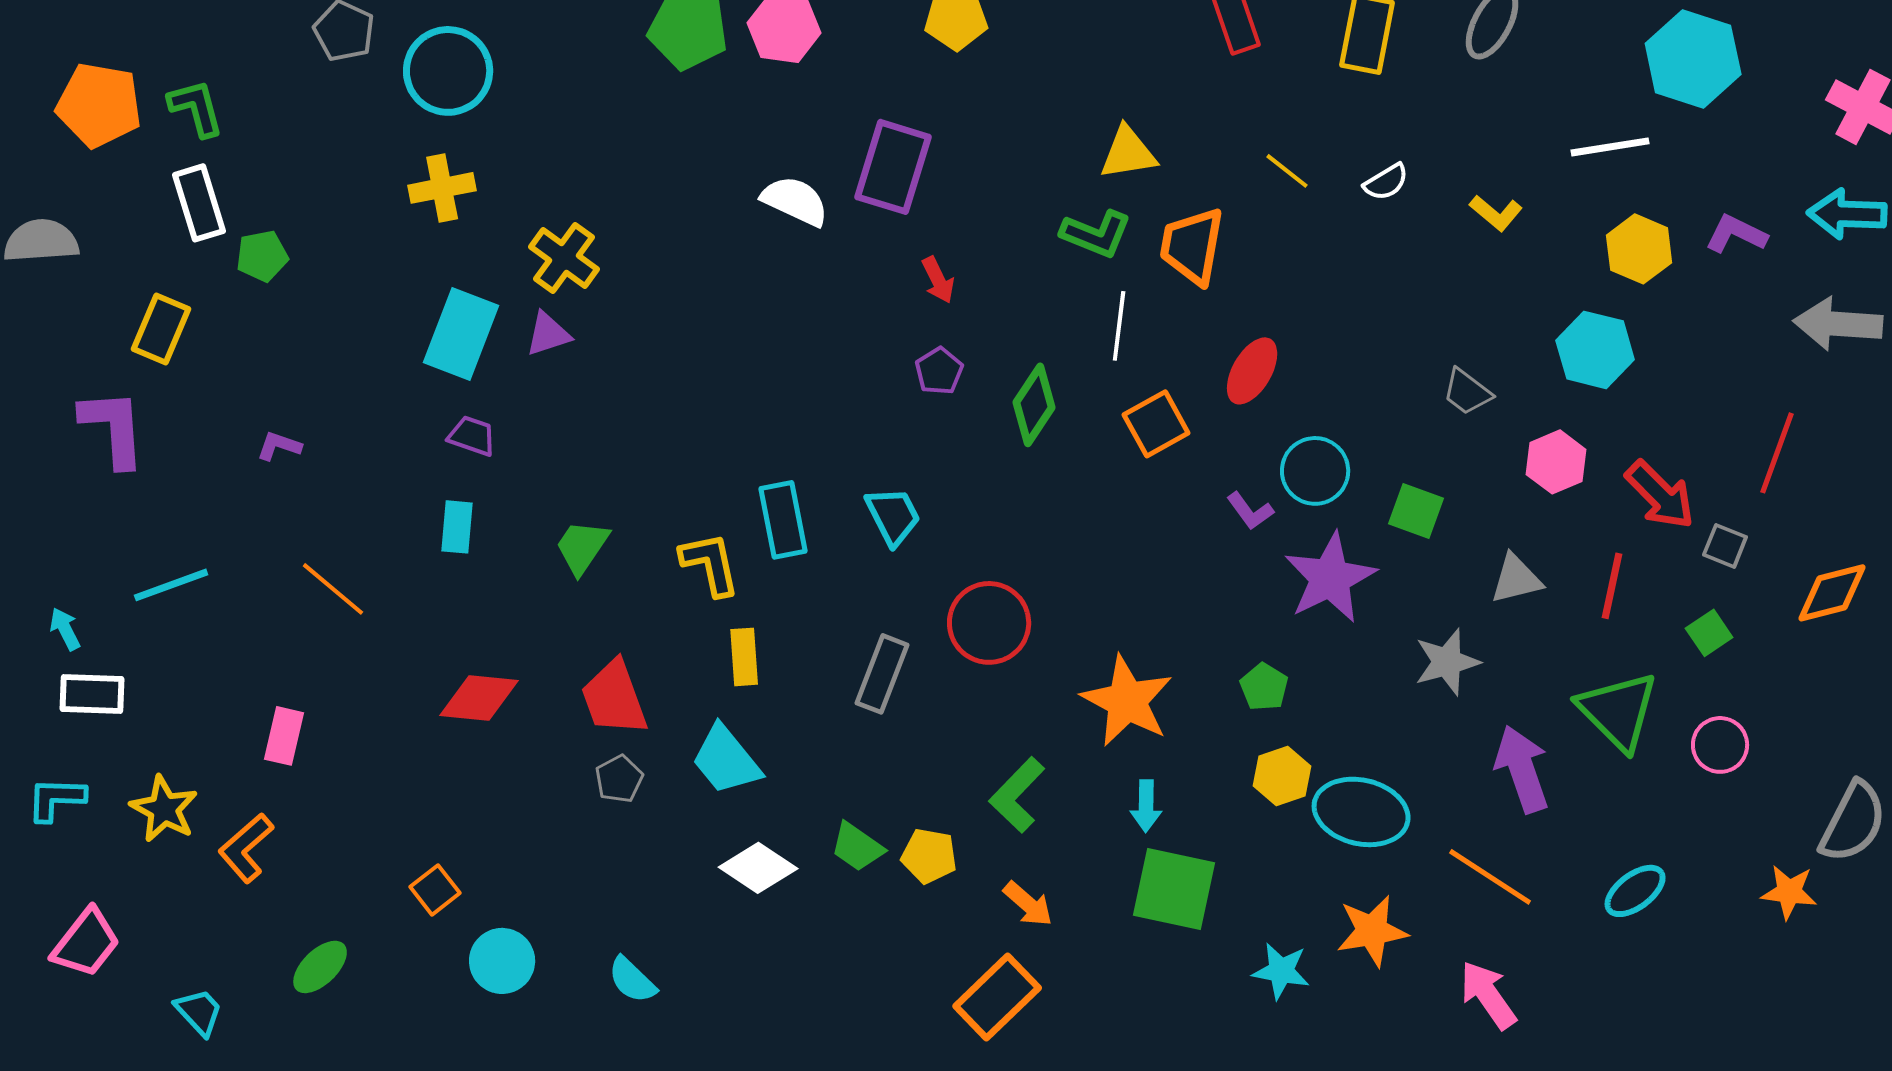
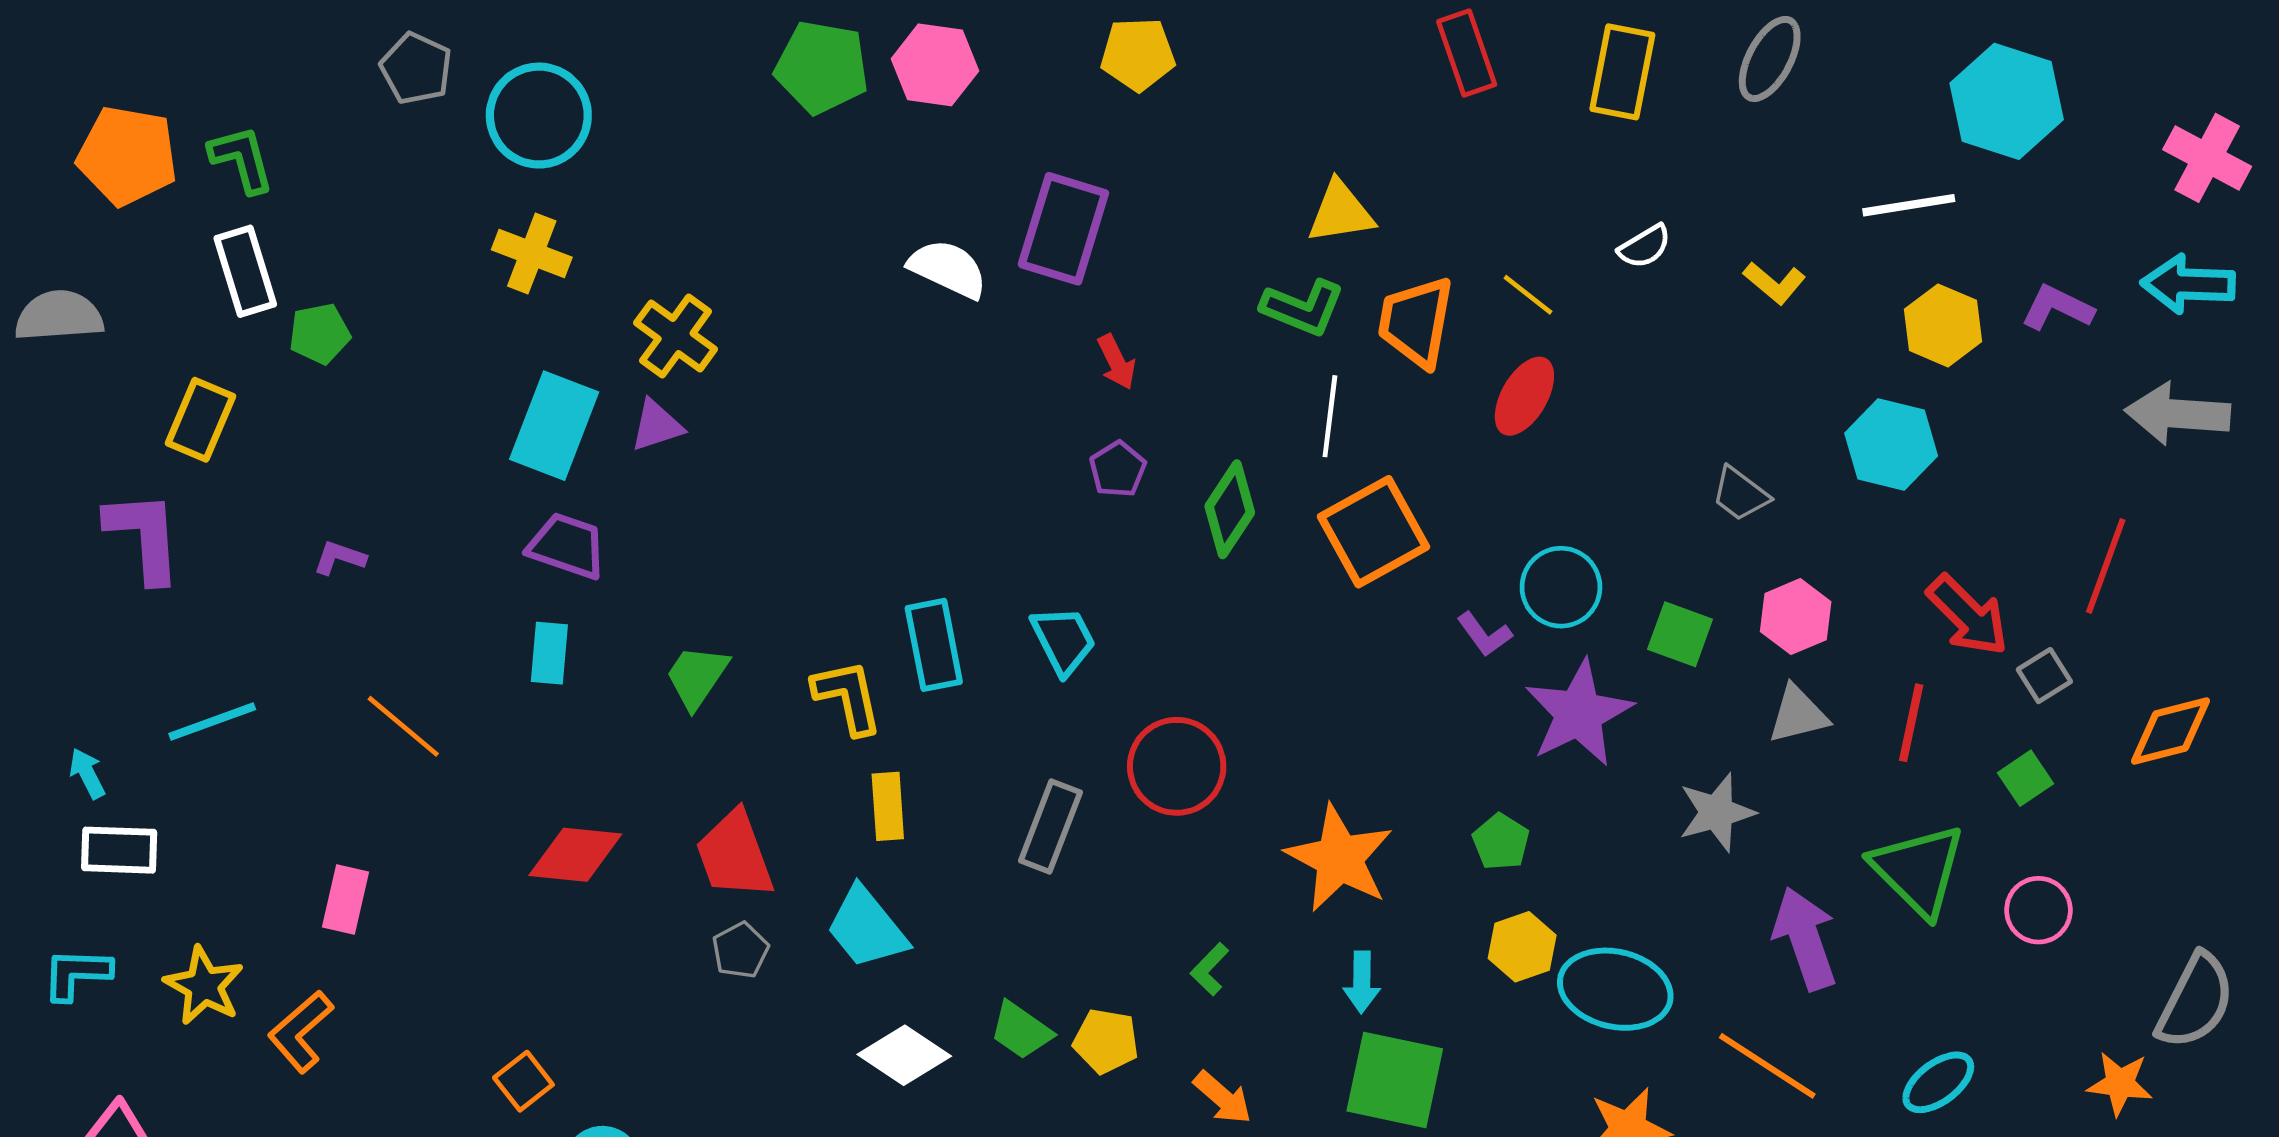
yellow line: (1287, 171) -> (1528, 295), moved
yellow cross: (442, 188) -> (532, 253), turned 32
red ellipse: (1252, 371) -> (1524, 396), moved
orange square: (1156, 424) -> (1374, 532), size x1.4
purple trapezoid: (472, 436) -> (567, 546), size x1.4
pink hexagon: (1556, 462) -> (1796, 617), moved
gray square: (1725, 546) -> (2044, 676), turned 36
green L-shape: (1017, 795) -> (1210, 969), size x0.6

